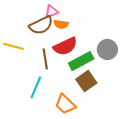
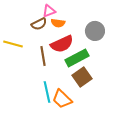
brown semicircle: (41, 25) -> (39, 24), size x0.7
gray circle: (107, 49) -> (95, 31), moved
cyan line: (36, 87) -> (47, 92), moved, turned -35

